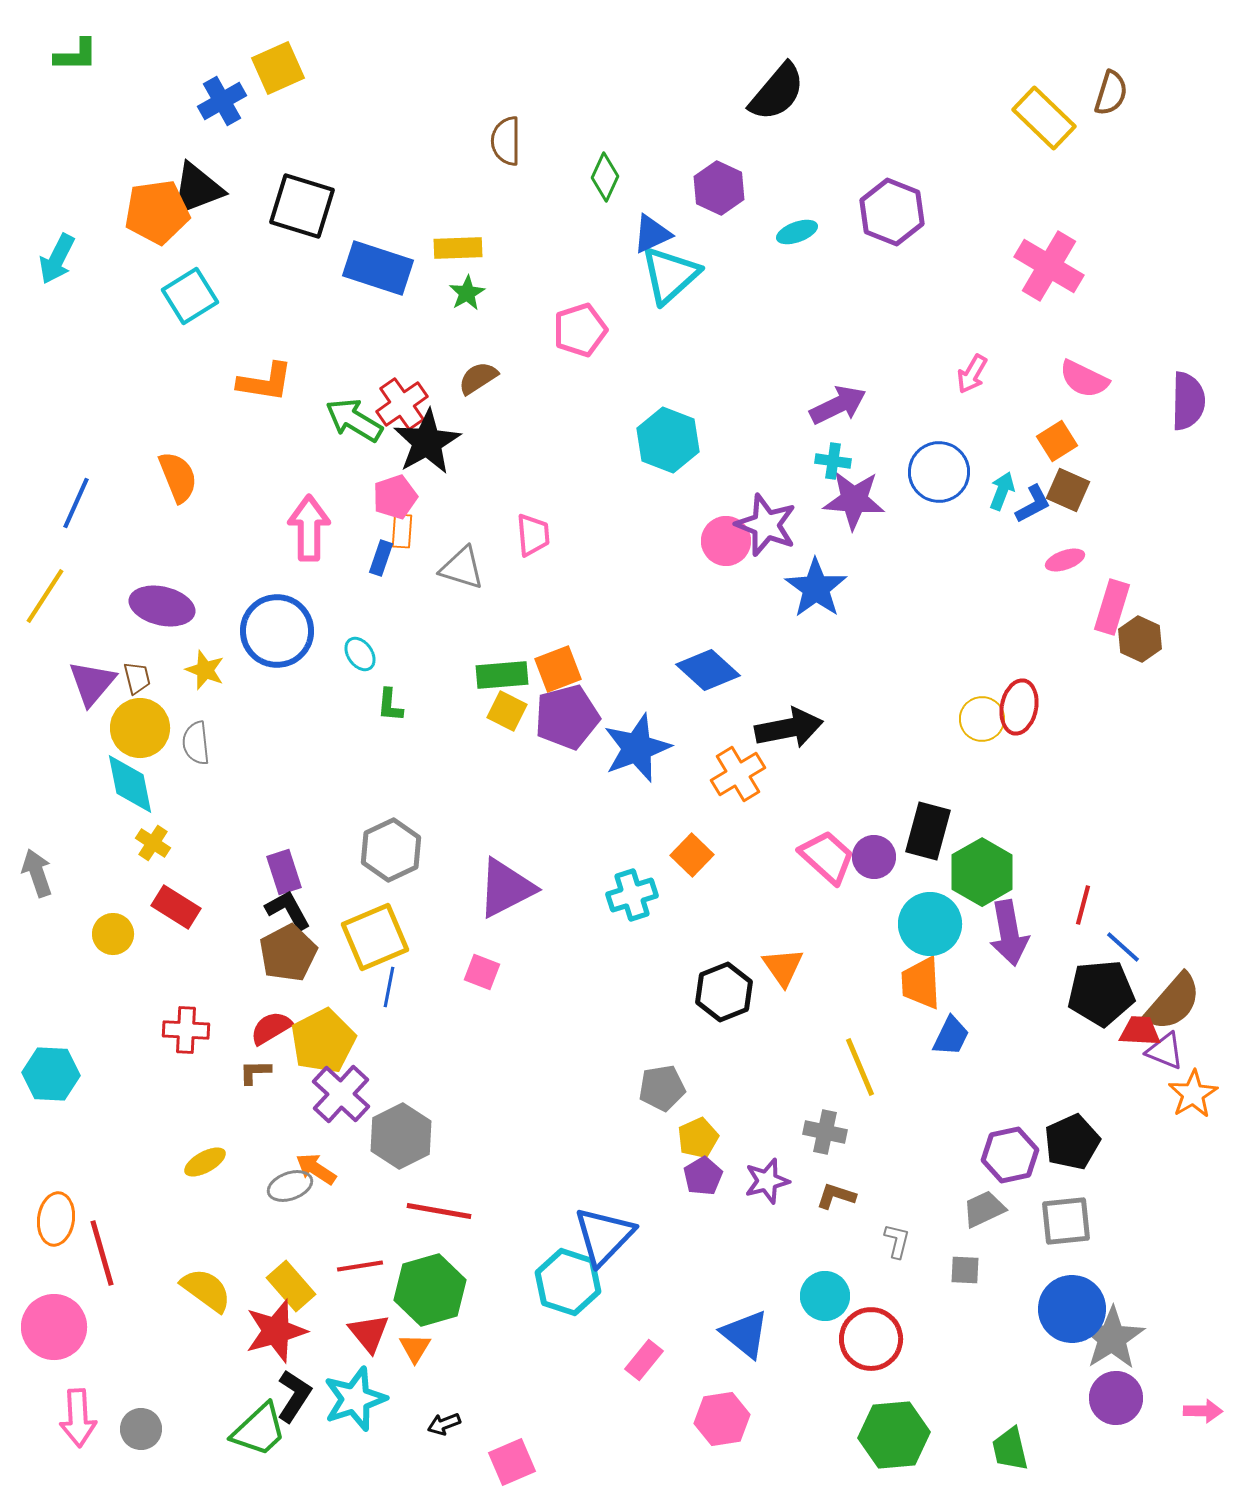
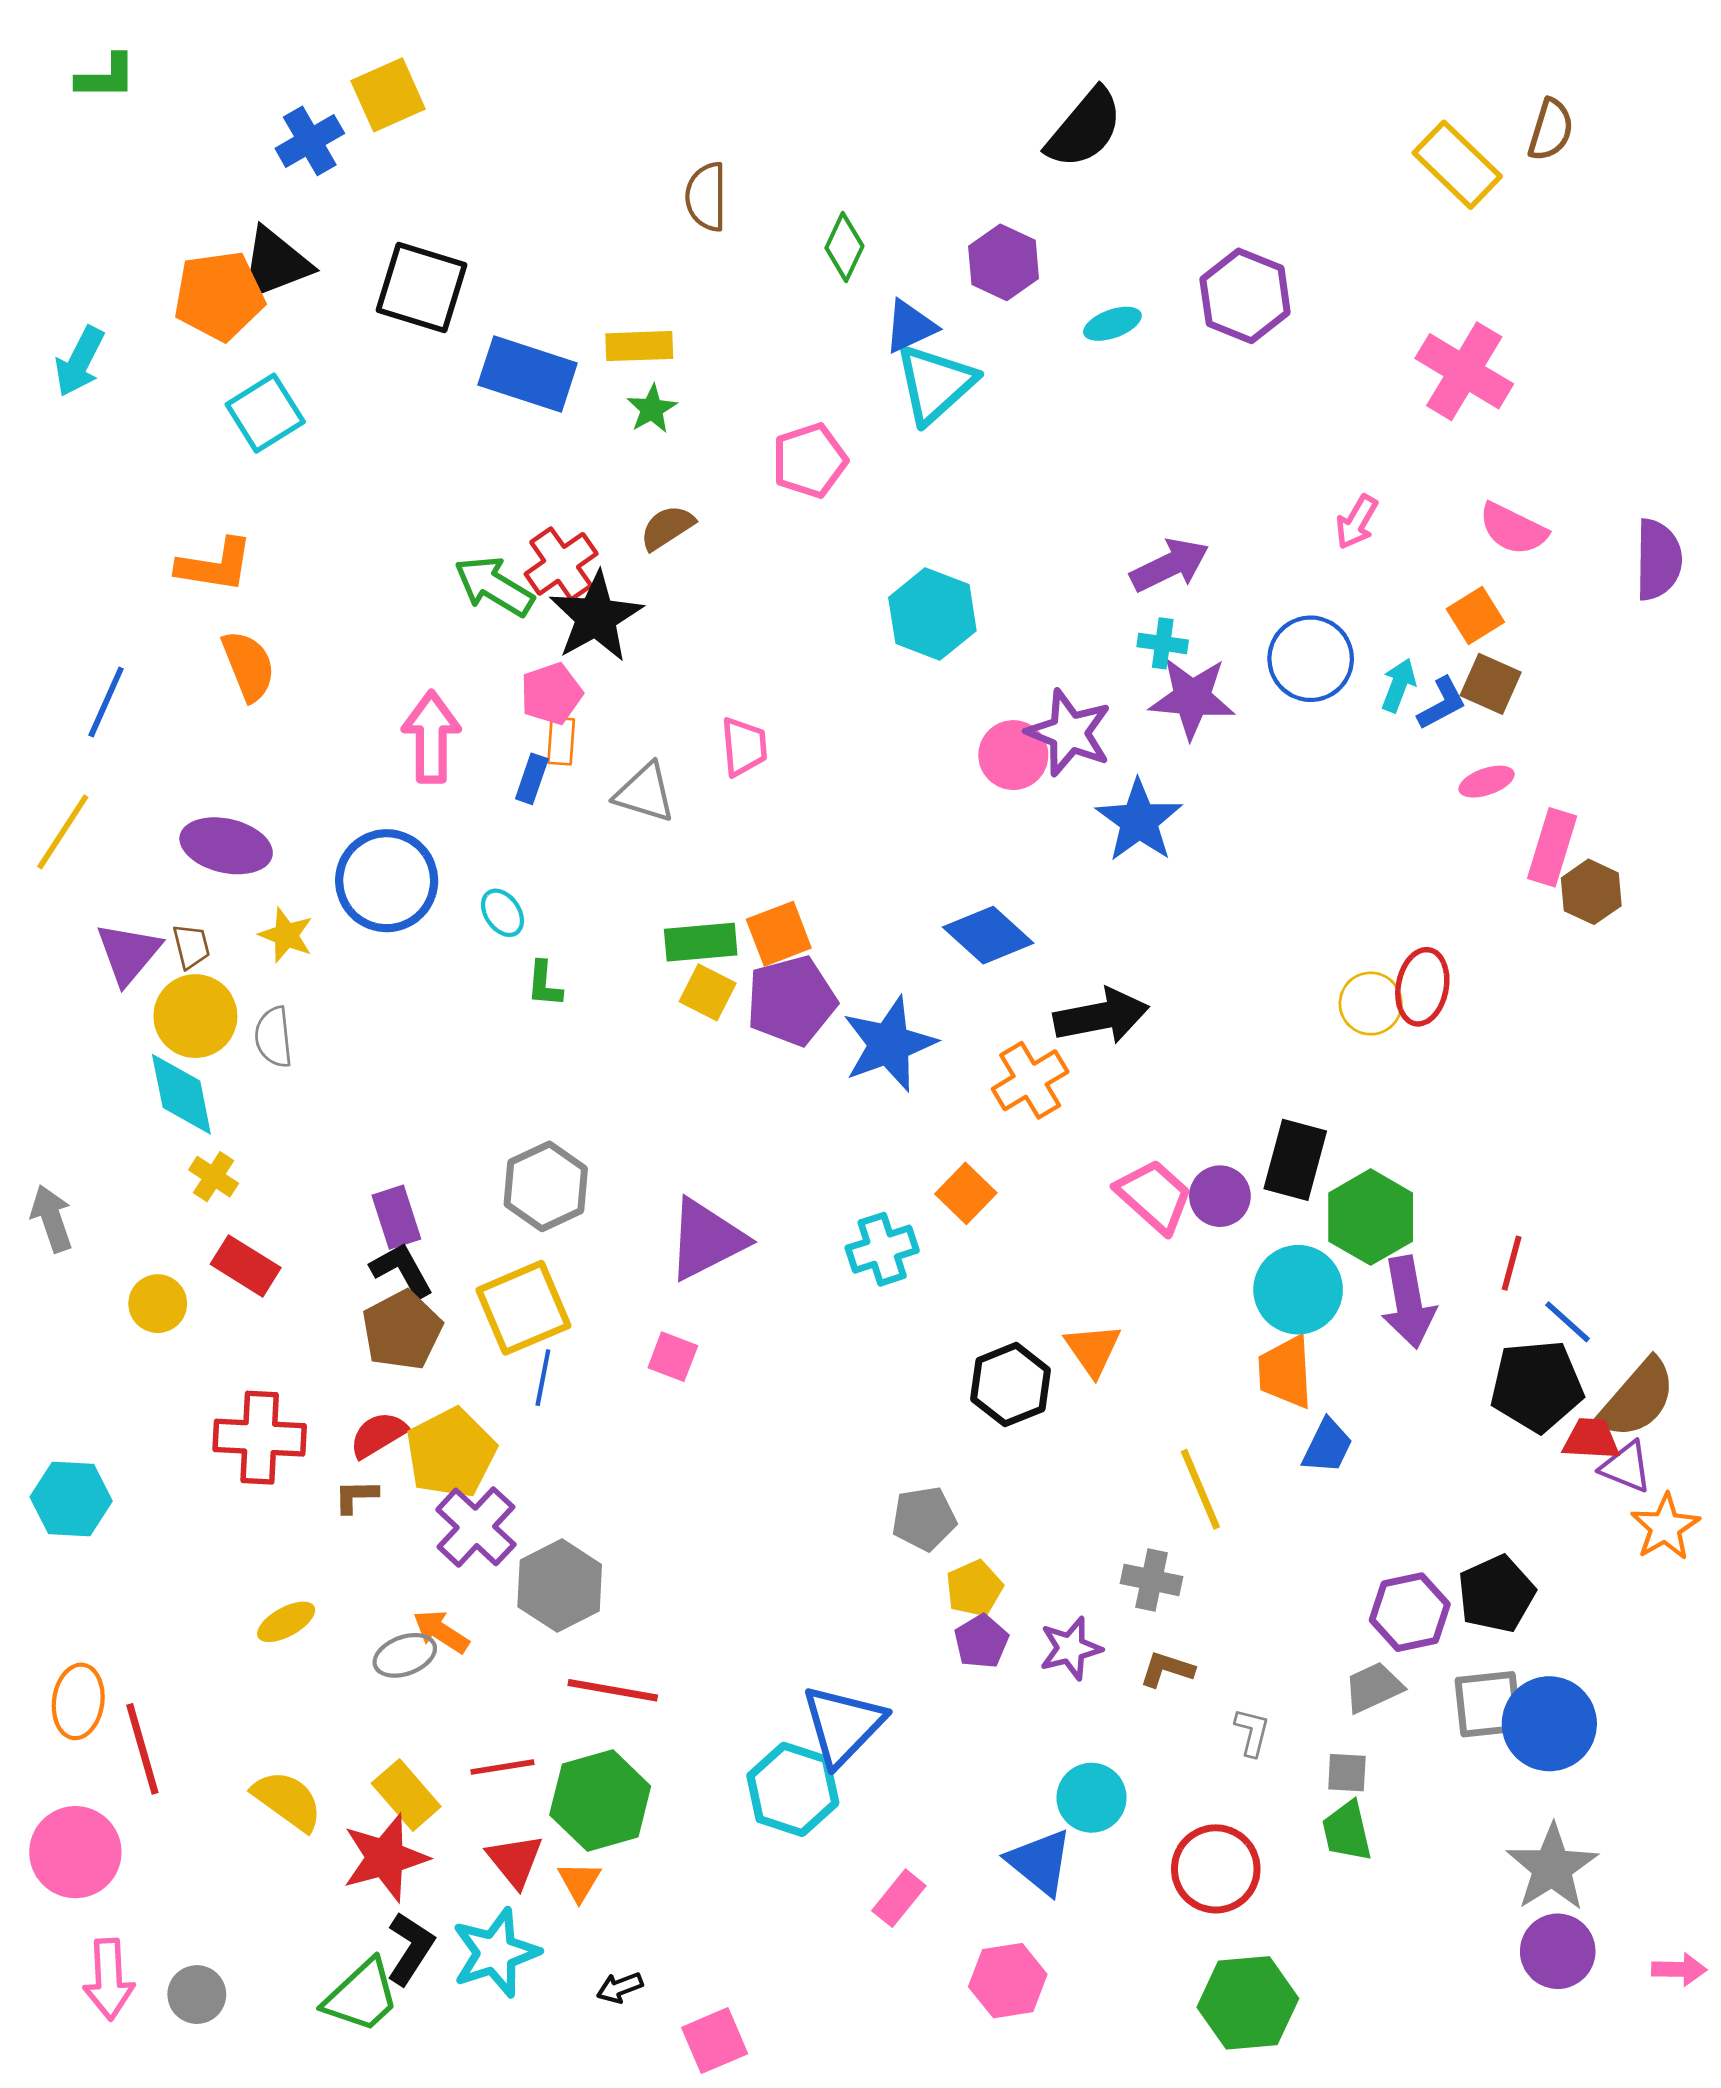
orange L-shape: (265, 382) -> (215, 565), moved
red cross: (186, 1030) -> (260, 1438), size x1.4
cyan circle: (825, 1296) -> (1092, 1798), moved
blue circle: (1072, 1309) -> (1549, 1724), moved
green trapezoid: (1010, 1449) -> (1347, 1831), moved

